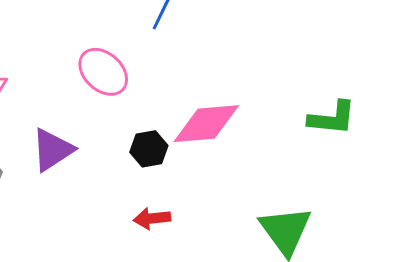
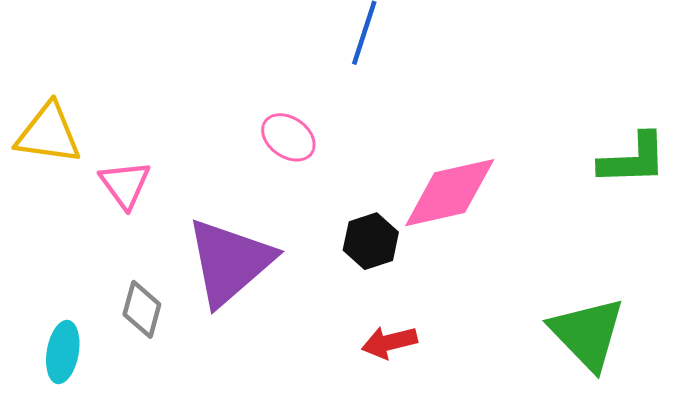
pink ellipse: (103, 72) -> (288, 137), size x0.7
purple triangle: (52, 150) -> (230, 262), size x1.4

